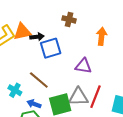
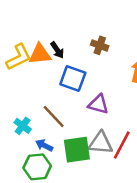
black arrow: (37, 37) -> (57, 50), moved, turned 56
blue square: (51, 48) -> (73, 79), turned 30
purple triangle: (83, 66) -> (98, 104), moved

